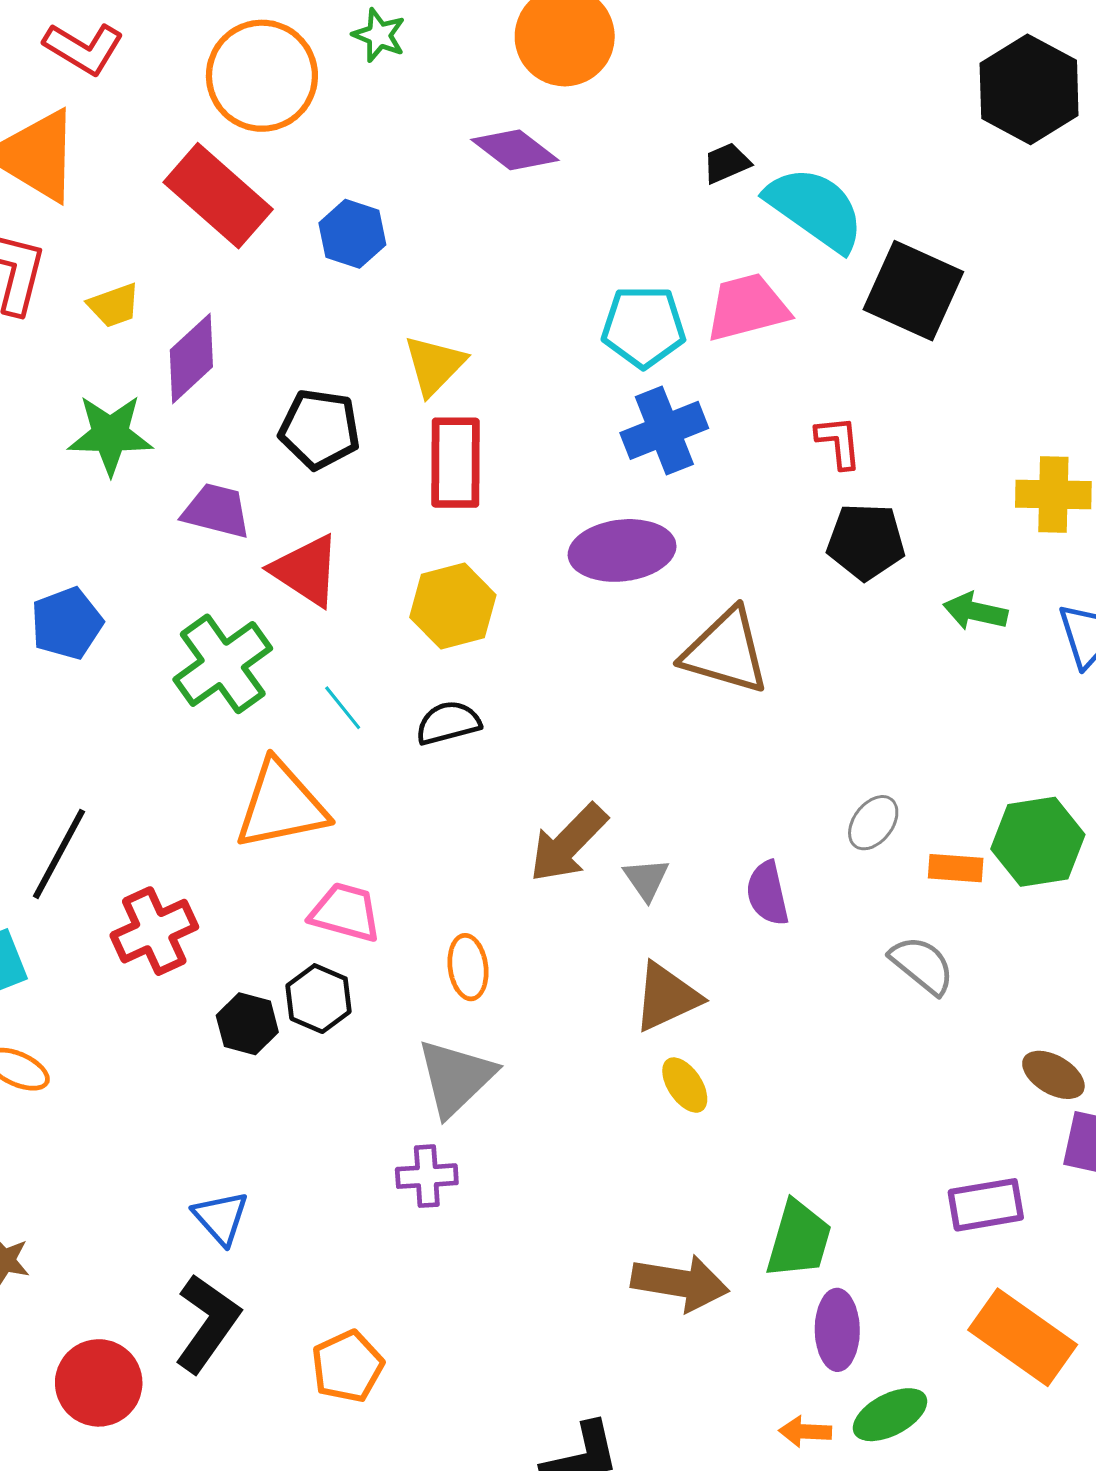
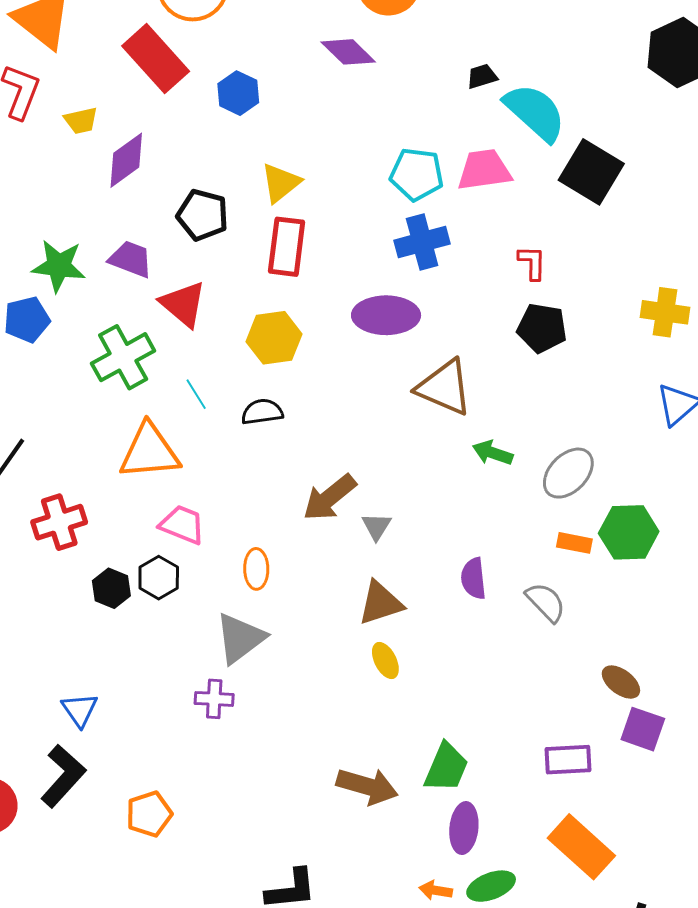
green star: (110, 435) -> (59, 266), moved
green arrow: (975, 611) -> (493, 453), moved
gray ellipse: (873, 823) -> (568, 473), moved, size x1.5
purple semicircle: (767, 893) -> (473, 578), moved

